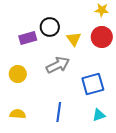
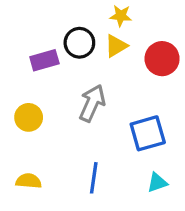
yellow star: (102, 10) -> (121, 16), moved
yellow triangle: (74, 39) -> (116, 46), moved, turned 35
gray arrow: (58, 65) -> (92, 103), turned -40

